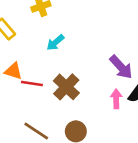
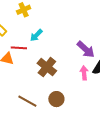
red line: (32, 83) -> (19, 48), moved

